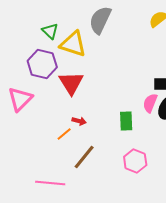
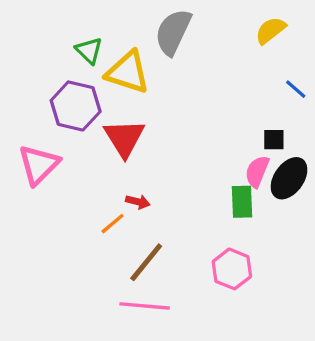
green rectangle: (126, 121) -> (242, 202), moved
pink line: (50, 183) -> (145, 306), moved

